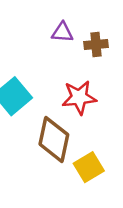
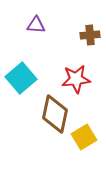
purple triangle: (62, 32) -> (36, 25), moved

